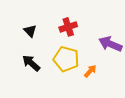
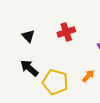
yellow pentagon: (66, 59) -> (55, 82), moved

